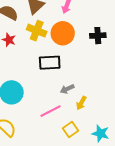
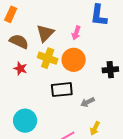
black cross: (98, 36) -> (110, 70), moved
gray arrow: (67, 89) -> (88, 102), moved

